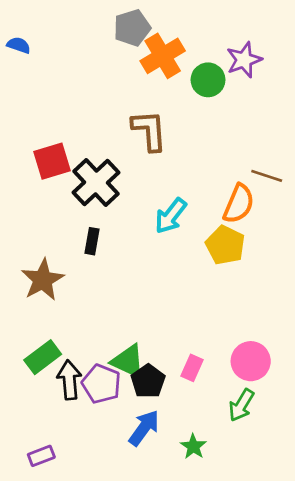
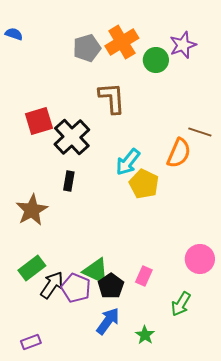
gray pentagon: (132, 28) -> (87, 48), moved
yellow pentagon: (225, 245) -> (144, 184), moved
pink circle: (251, 361) -> (200, 259), moved
black arrow: (69, 380) -> (52, 285), turned 40

